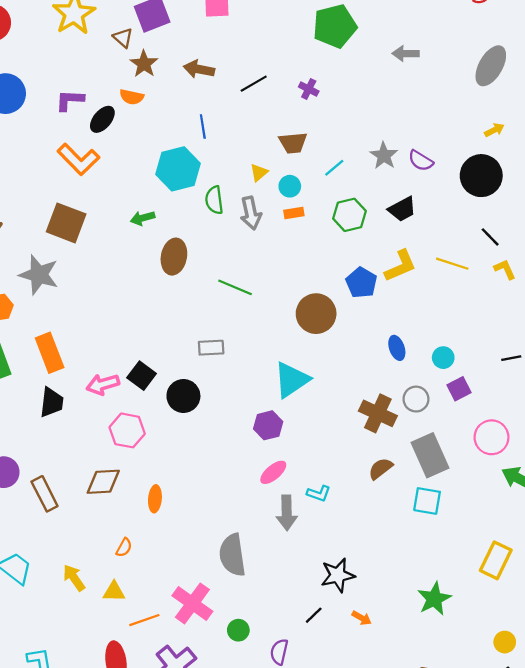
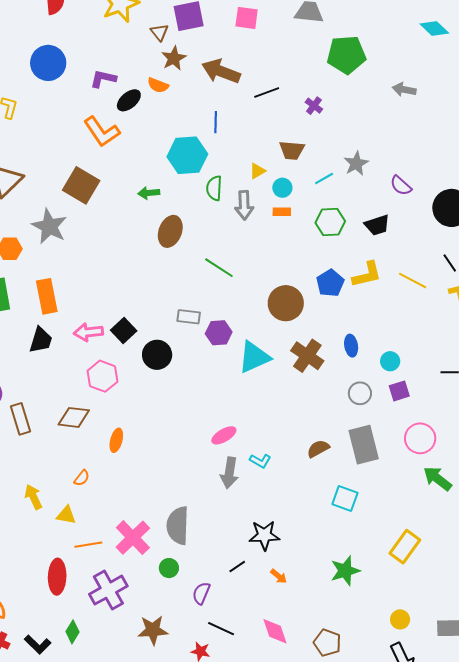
brown arrow: (199, 69) -> (221, 71), size x1.4
gray star: (384, 156) -> (356, 164), moved
brown cross: (378, 413) -> (307, 356), moved
purple hexagon: (268, 425) -> (219, 333), moved
cyan square: (427, 501) -> (345, 499), moved
gray semicircle: (232, 555) -> (178, 526), moved

